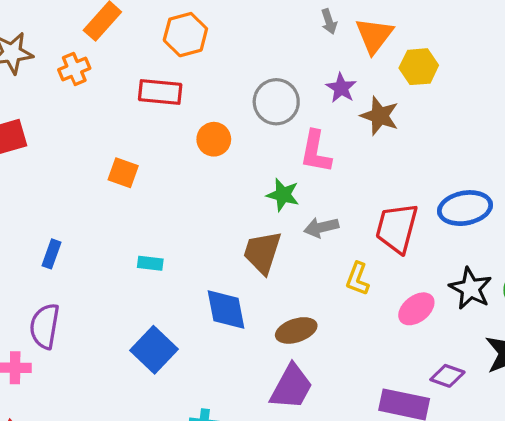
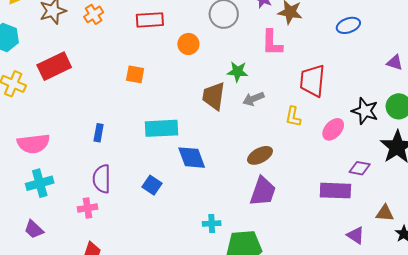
pink L-shape: (316, 152) -> (272, 43), moved
blue ellipse: (465, 208) -> (348, 25), moved, size x0.7
gray arrow: (321, 227) -> (253, 99), moved
brown trapezoid: (262, 252) -> (214, 96), moved
cyan rectangle: (150, 263) -> (161, 128), size x2.0
blue diamond: (226, 309) -> (192, 158), moved
blue square: (154, 350) -> (152, 185), moved, size x0.7

